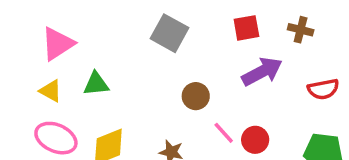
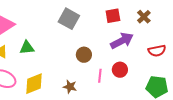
brown cross: (301, 30) -> (144, 17), turned 32
pink line: (224, 133) -> (100, 76), turned 48
red circle: (255, 140) -> (120, 70), moved

